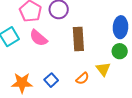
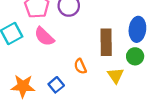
brown rectangle: (78, 39) -> (106, 42), moved
orange semicircle: (82, 78) -> (80, 66), moved, turned 104

